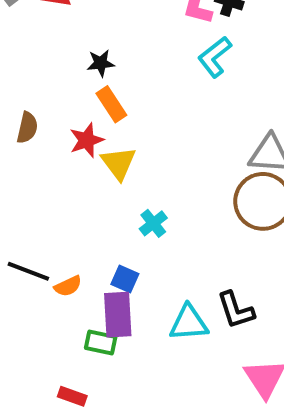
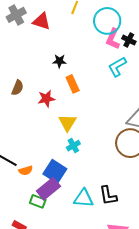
orange rectangle: (111, 104) -> (73, 84), moved
yellow triangle: (119, 163) -> (67, 123), moved
blue square: (125, 279) -> (55, 171), size x1.6
purple rectangle: (118, 315) -> (48, 189), turned 45

